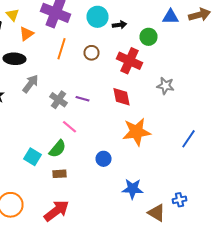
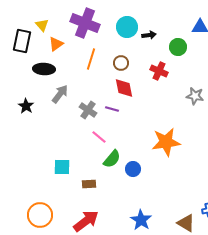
red cross: (130, 61) -> (159, 71), size x0.7
red diamond: (122, 97) -> (124, 88), moved
green semicircle: (58, 149) -> (112, 159), moved
cyan square: (32, 157) -> (62, 167), turned -30
blue star: (132, 189) -> (141, 220), moved, turned 30

